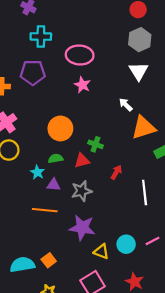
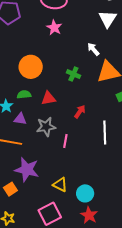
green cross: (95, 144) -> (73, 74), moved
purple star: (82, 228) -> (27, 170), moved
pink line: (153, 241) -> (65, 141), moved, turned -56
cyan circle: (126, 244) -> (85, 193), moved

